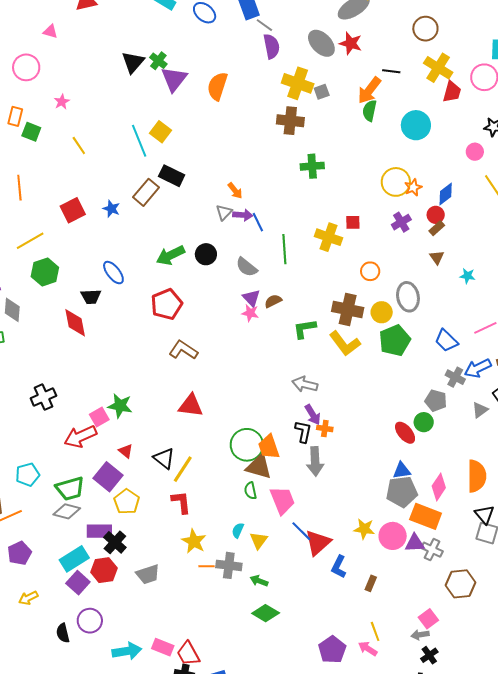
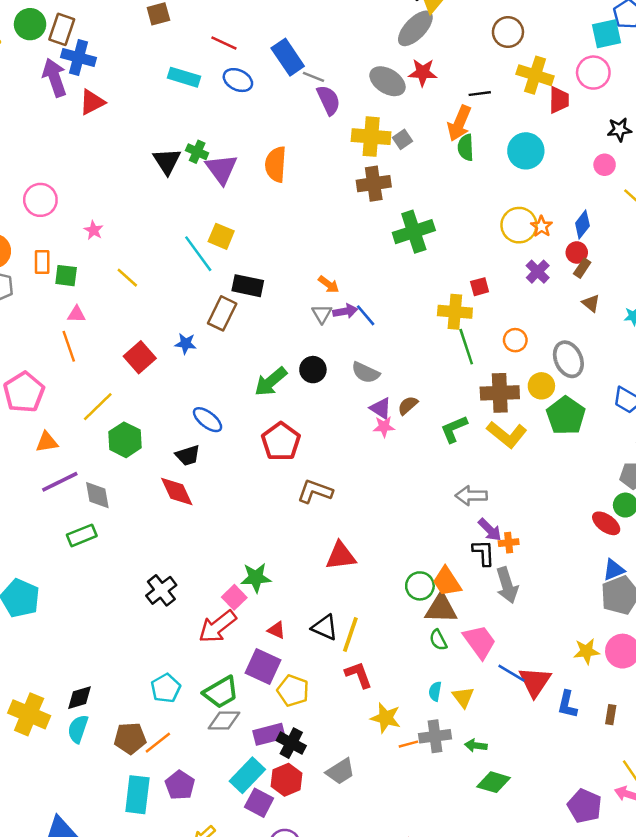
pink triangle: (50, 31) -> (76, 314), moved
green cross: (312, 166) -> (414, 232), size x1.4
green line: (284, 249) -> (466, 347), moved
green circle: (247, 445) -> (420, 586), size x0.7

